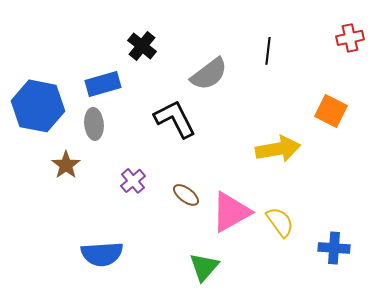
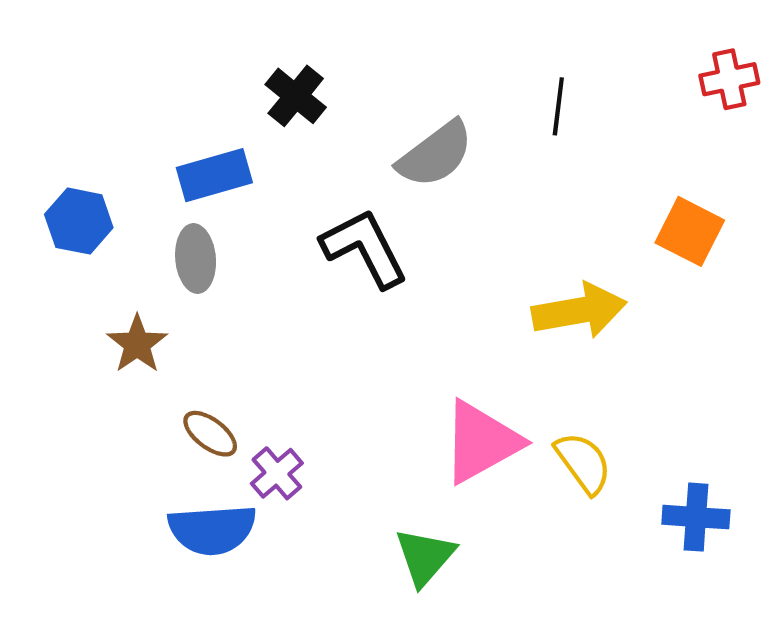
blue hexagon: (38, 106) -> (79, 221), size x0.6
purple cross: (133, 181) -> (277, 473), moved
brown ellipse: (186, 195) -> (210, 434), moved

